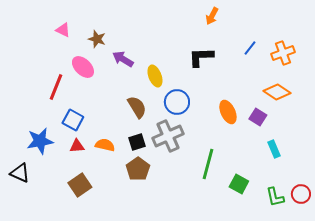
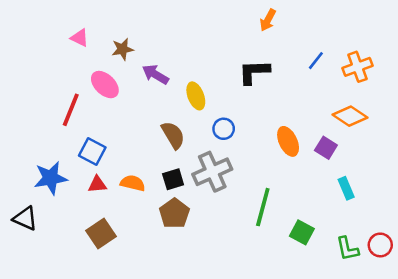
brown star: (97, 39) -> (123, 49), turned -30
blue circle: (177, 102) -> (224, 129), size x0.7

